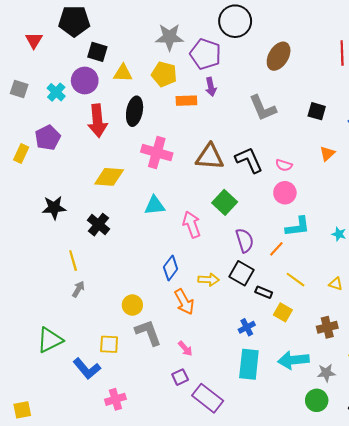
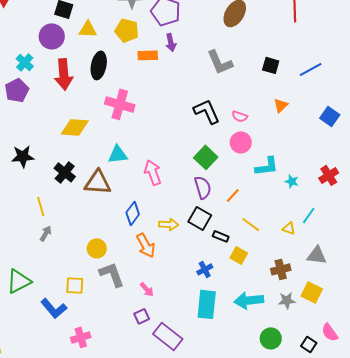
cyan cross: (56, 92) -> (25, 62), moved
brown triangle: (210, 157) -> (98, 182), moved
green square: (225, 202) -> (206, 157), moved
cyan L-shape: (298, 227) -> (267, 166), moved
gray star: (326, 373) -> (287, 300), moved

